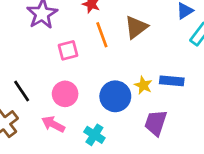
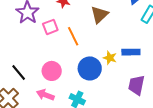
orange line: (102, 35) -> (73, 36), moved
pink square: (68, 50) -> (50, 27), moved
purple trapezoid: (156, 123) -> (136, 85), moved

